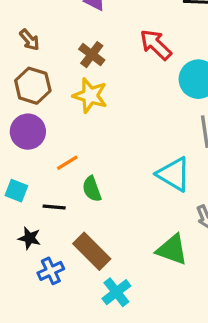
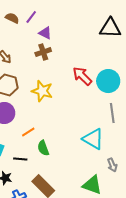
red arrow: (156, 45) -> (82, 76), moved
brown cross: (92, 55) -> (43, 52), moved, turned 35

